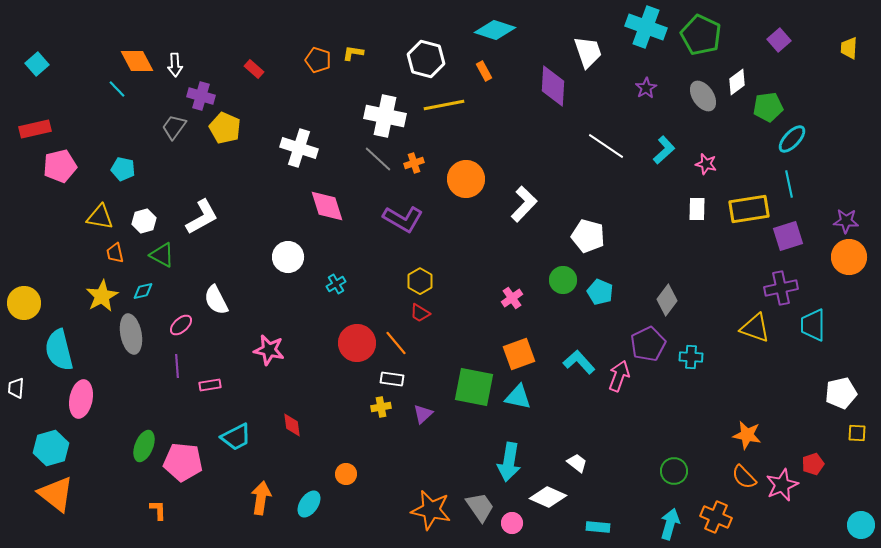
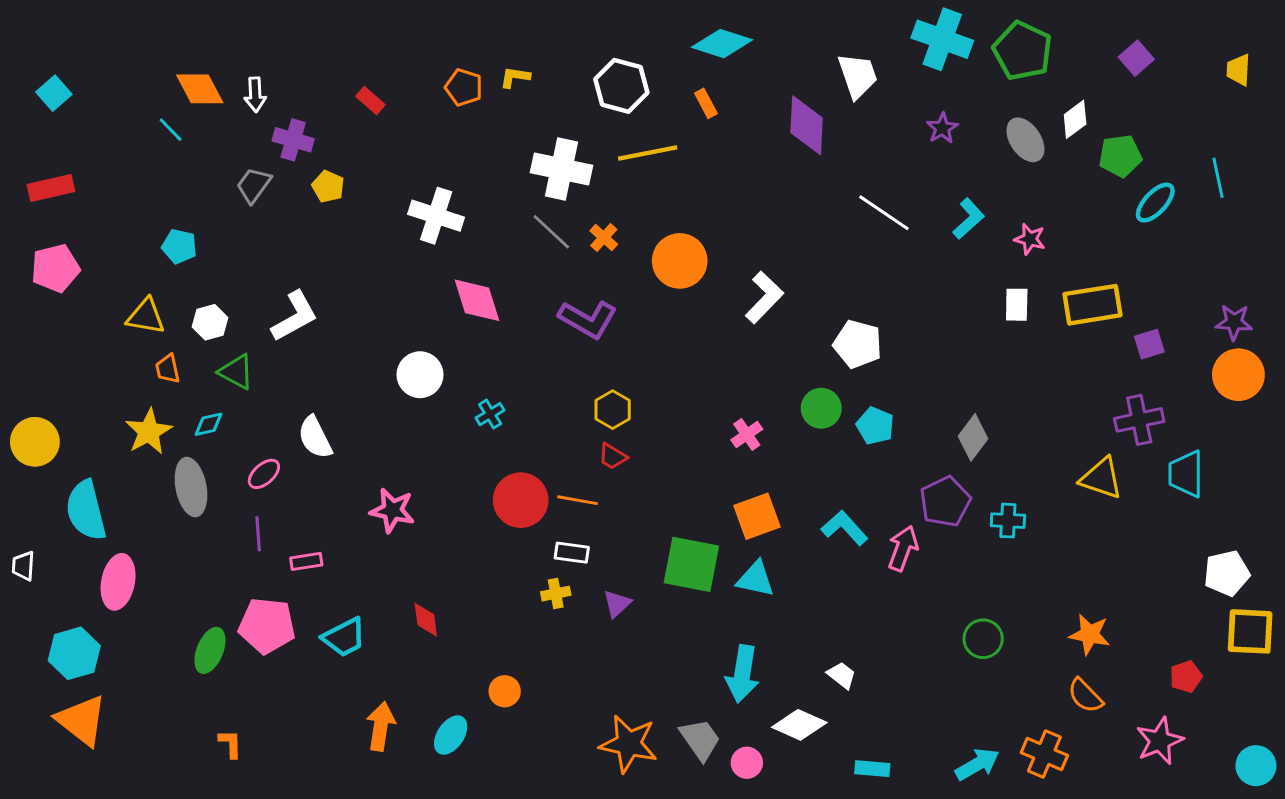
yellow pentagon: (225, 128) -> (328, 187), size x0.7
orange cross: (414, 163) -> (604, 238), turned -30
pink pentagon: (60, 166) -> (55, 268), moved
cyan line: (789, 184) -> (1218, 178), moved
purple square: (788, 236) -> (1149, 344), size x0.7
orange line: (396, 343) -> (578, 500), turned -40
yellow square: (857, 433) -> (1250, 631), size x1.8
pink pentagon: (183, 462) -> (267, 626), moved
green circle: (674, 471) -> (983, 639), moved
pink star: (782, 485) -> (1160, 741), moved
cyan arrow: (670, 524) -> (977, 764), turned 44

